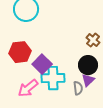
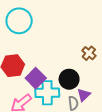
black circle: (88, 65) -> (69, 79), moved

